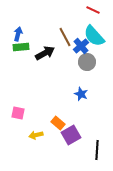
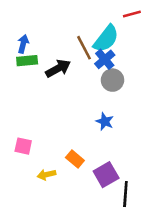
red line: (93, 10) -> (132, 14), moved, turned -40
cyan semicircle: (94, 36) -> (106, 39), moved, turned -100
purple square: (71, 135) -> (106, 175), moved

